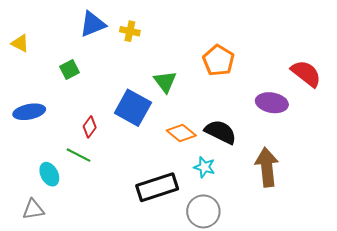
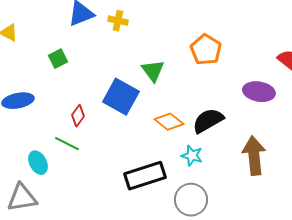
black semicircle: (221, 132) -> (208, 121), turned -56
gray triangle: (33, 209) -> (22, 198), size x1.4

